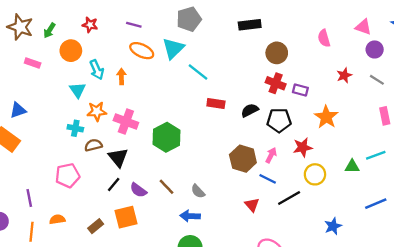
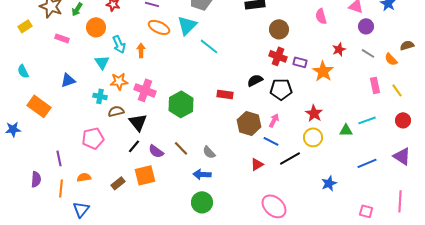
red rectangle: (216, 103) -> (225, 94), moved
blue triangle: (18, 110) -> (68, 80), moved
orange star: (326, 117) -> (323, 71), moved
red star: (303, 147) -> (314, 113), moved, turned -30
red triangle: (252, 205) -> (257, 164), turned 40

